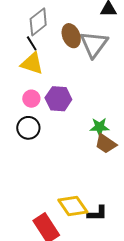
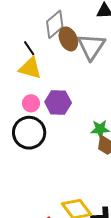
gray diamond: (38, 22) -> (55, 24), moved
black circle: (28, 128) -> (29, 133), size x1.4

